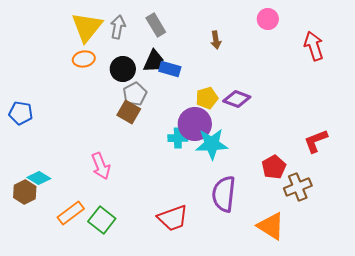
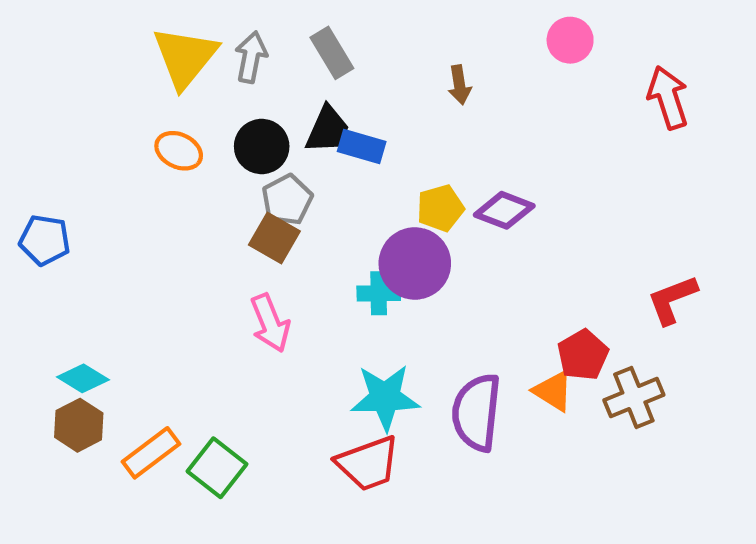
orange ellipse: (84, 59) -> (179, 151), moved, turned 35
cyan star: (212, 144) -> (385, 398), moved
pink arrow: (101, 166) -> (270, 323), moved
brown hexagon: (25, 192) -> (79, 425), moved
orange triangle: (271, 226) -> (553, 391), moved, size x0.7

